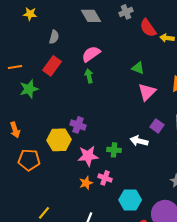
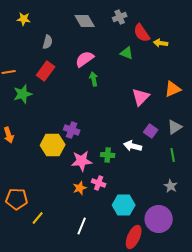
green triangle: (138, 68) -> (127, 53), moved
green arrow: (89, 76) -> (94, 79), moved
orange pentagon: (29, 160) -> (17, 199), moved

